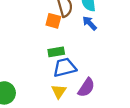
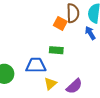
blue trapezoid: (65, 67) -> (36, 65), moved

